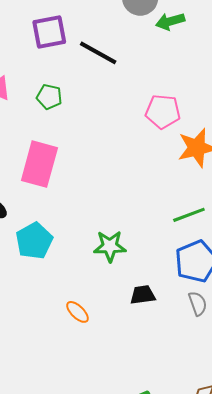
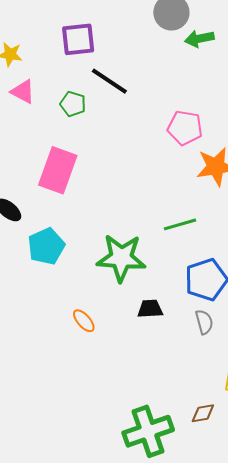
black line: (98, 53) -> (109, 81), moved
green line: (189, 215) -> (180, 224), moved
green star: (110, 246) -> (121, 258), size x1.5

